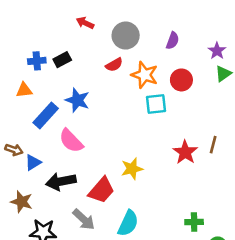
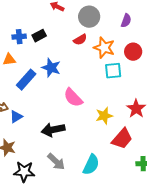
pink semicircle: (71, 141) -> (73, 98), moved
yellow star: (132, 169) -> (104, 116), moved
black arrow: (61, 181) -> (53, 130), moved
red trapezoid: (101, 190) -> (122, 139), moved

